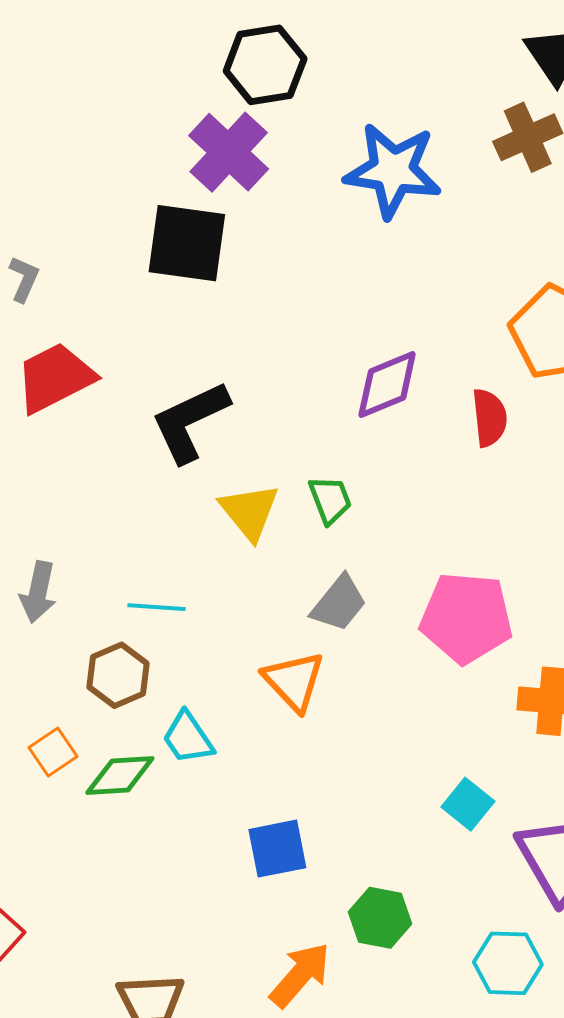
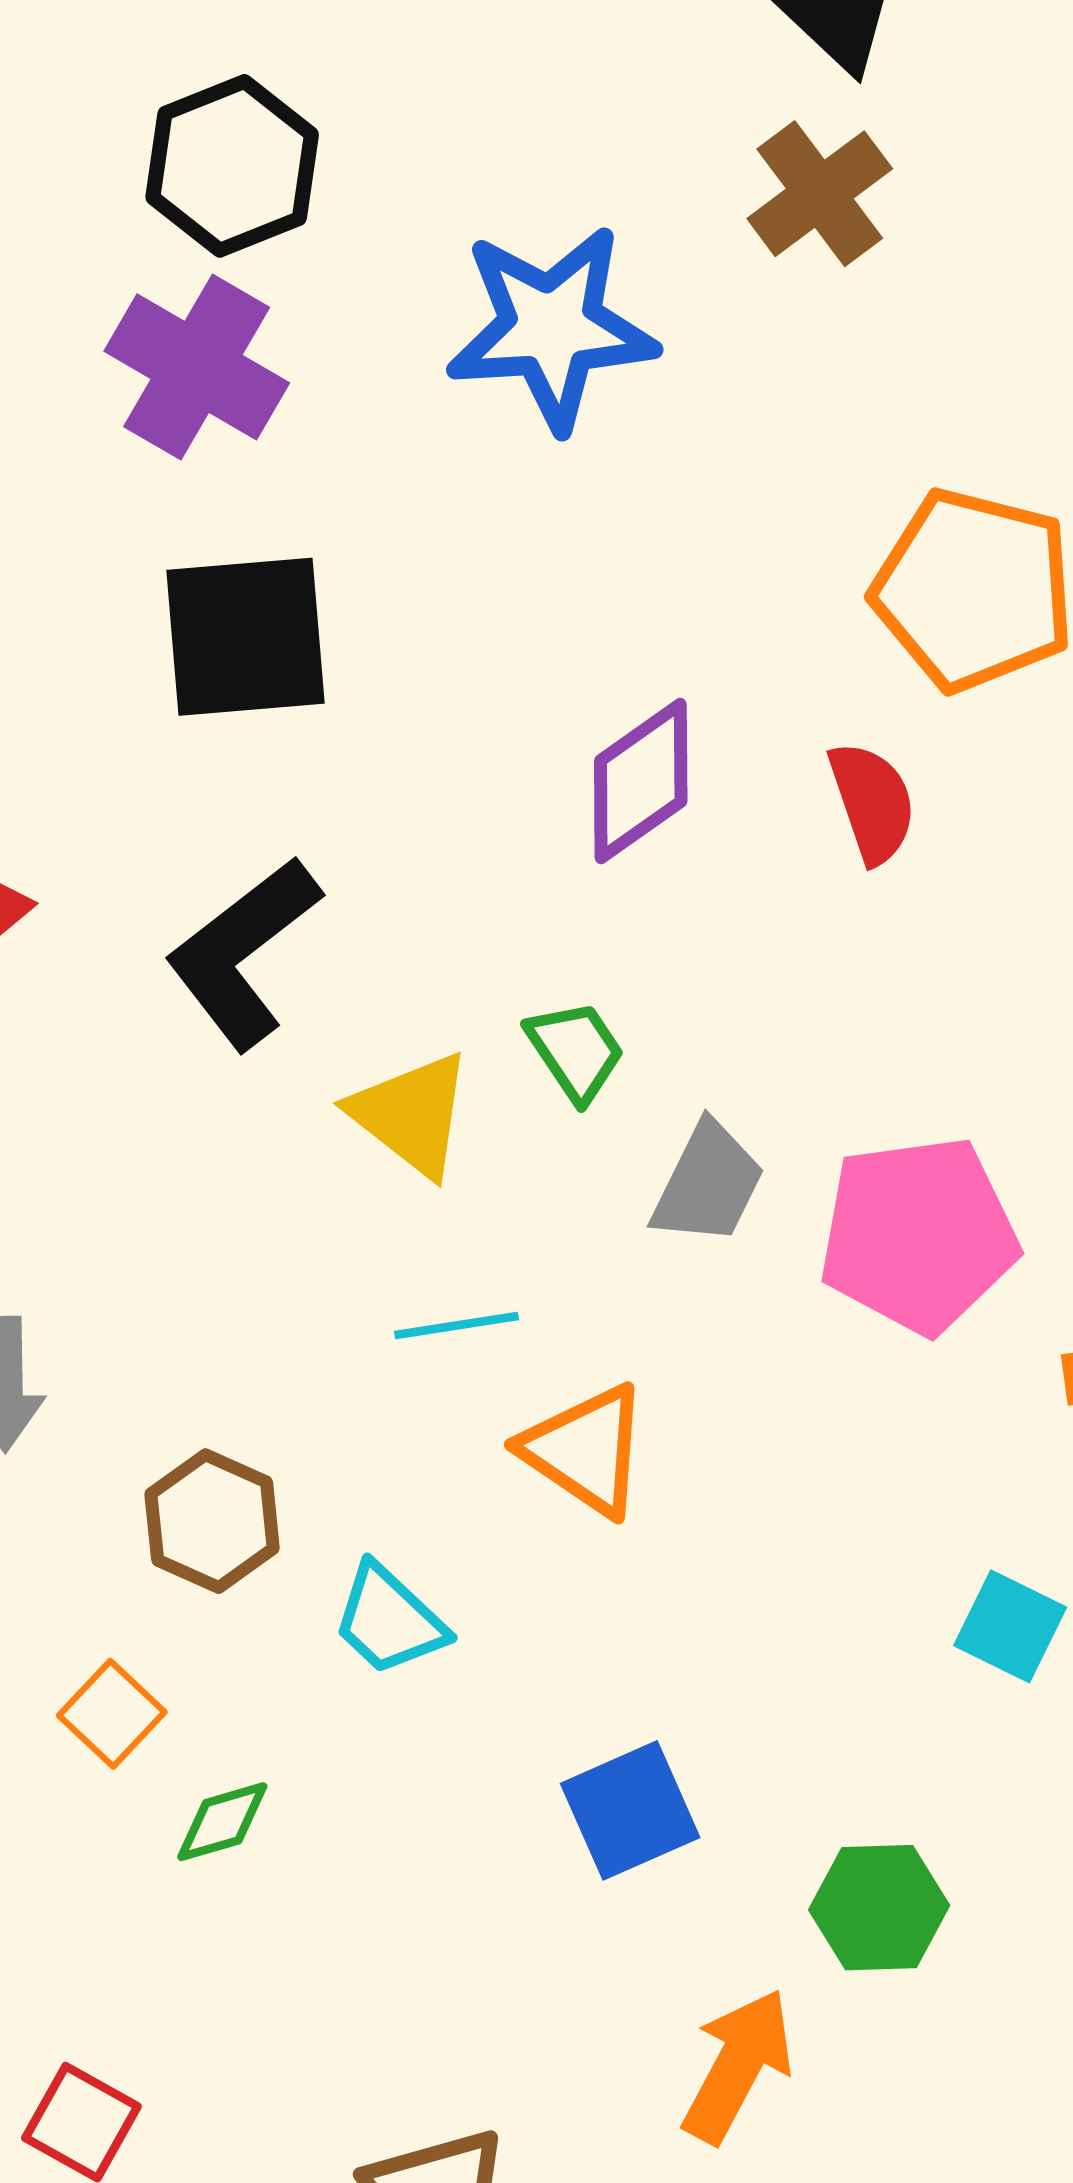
black square: (187, 243) -> (246, 637), moved
gray trapezoid: (339, 603) -> (708, 1184), moved
cyan line: (156, 607) -> (457, 1326), moved
green diamond: (120, 775) -> (222, 1822), moved, size x0.7

